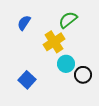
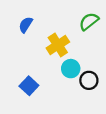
green semicircle: (68, 20) -> (89, 21), moved

